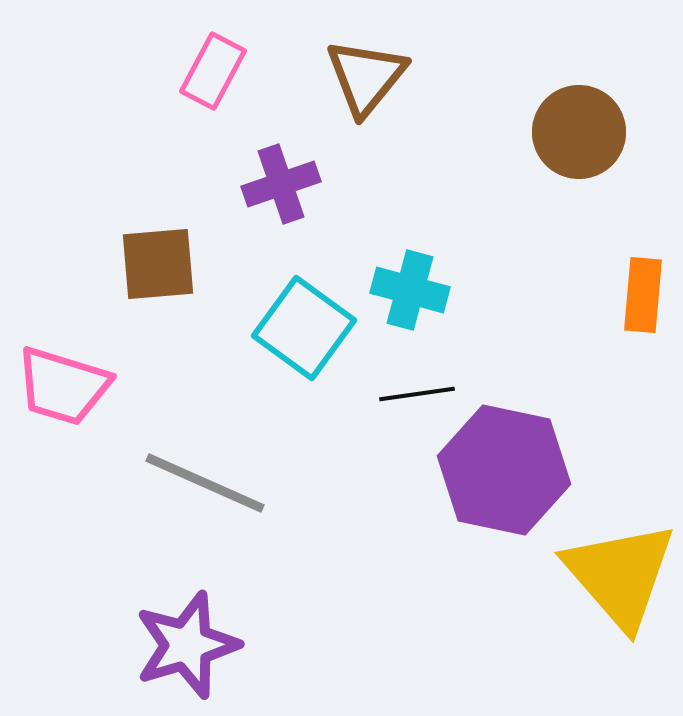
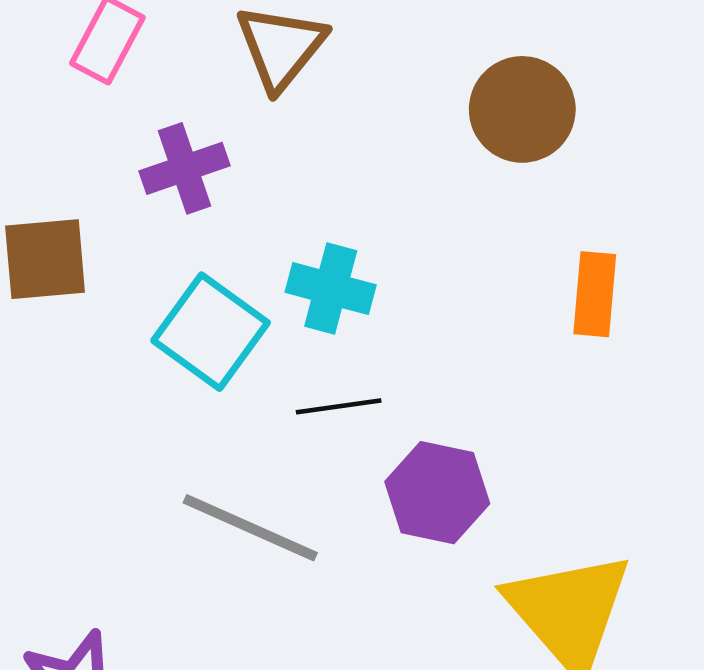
purple hexagon: (504, 470) -> (437, 493), size x0.7
gray line: (205, 483) -> (250, 528), moved

